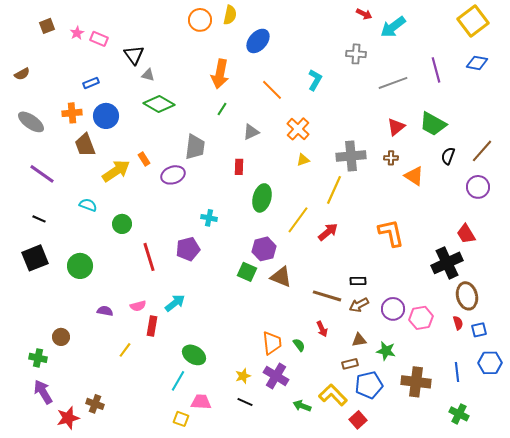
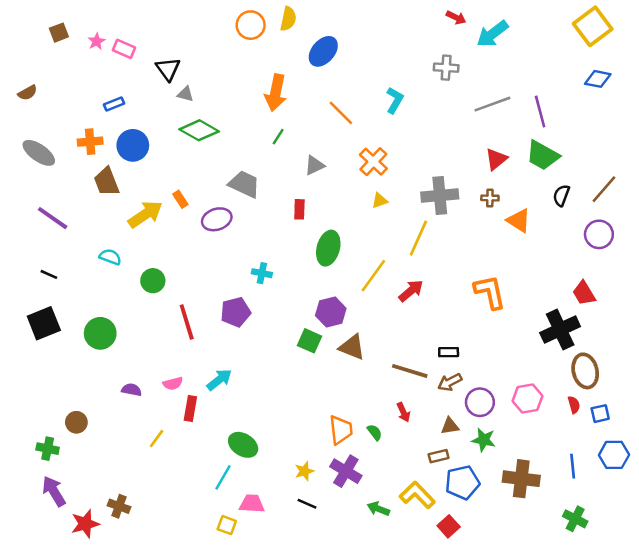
purple line: (436, 70) -> (540, 112), moved
gray trapezoid: (195, 147) -> (244, 184), turned -72
purple circle: (393, 309) -> (480, 402), moved

